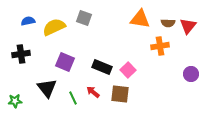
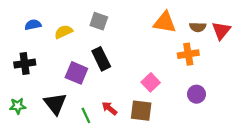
yellow semicircle: (54, 27) -> (64, 32), size x0.7
black rectangle: (102, 67) -> (101, 59), moved, turned 42
purple circle: (191, 74) -> (196, 94), moved
green star: (15, 101) -> (18, 106), moved

